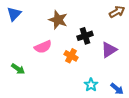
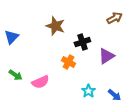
blue triangle: (14, 14) -> (11, 37), moved
pink semicircle: (43, 47) -> (40, 82), moved

